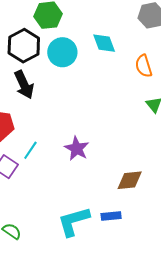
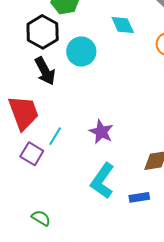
cyan circle: (62, 52) -> (81, 51), moved
cyan L-shape: (74, 221) -> (102, 181), moved, turned -36

